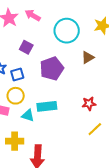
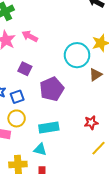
cyan circle: (67, 31) -> (77, 55), moved
brown triangle: (88, 57) -> (96, 75), moved
cyan triangle: (28, 115) -> (40, 149), moved

